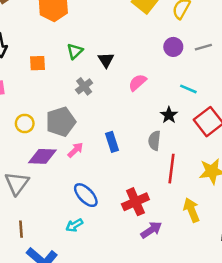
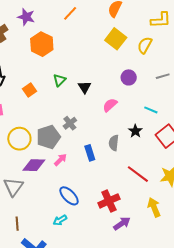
purple circle: (173, 47) -> (129, 77), moved
orange square: (38, 63) -> (29, 90), turned -32
gray cross: (84, 86) -> (70, 123), moved
yellow circle: (25, 124) -> (19, 139), size x1.5
gray semicircle: (154, 141) -> (114, 143), moved
red line: (172, 169) -> (138, 174), turned -60

